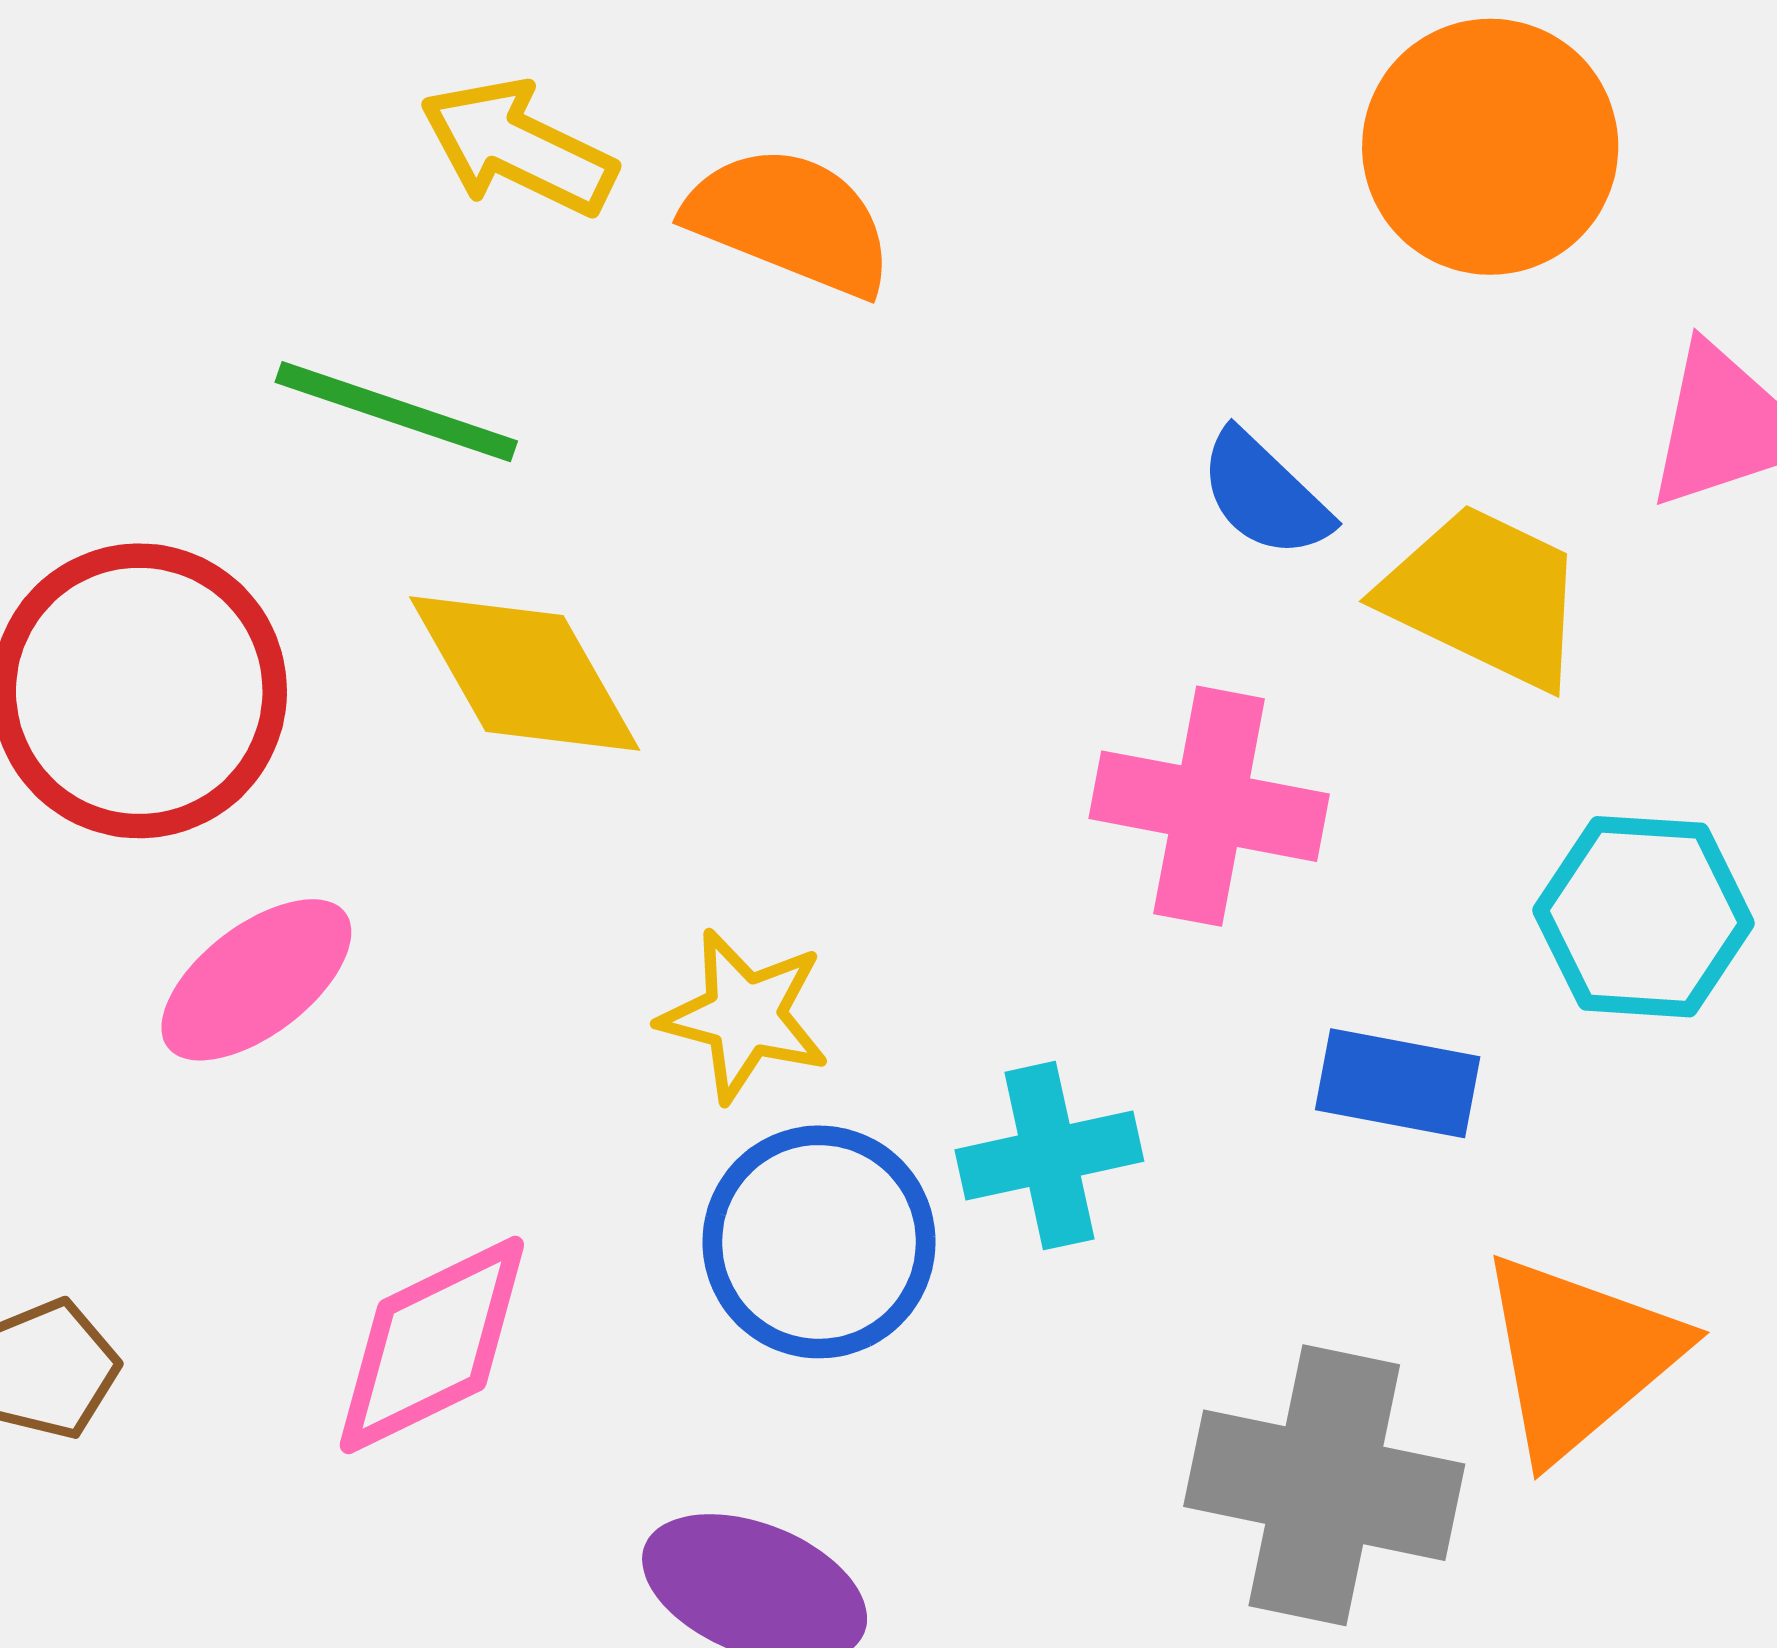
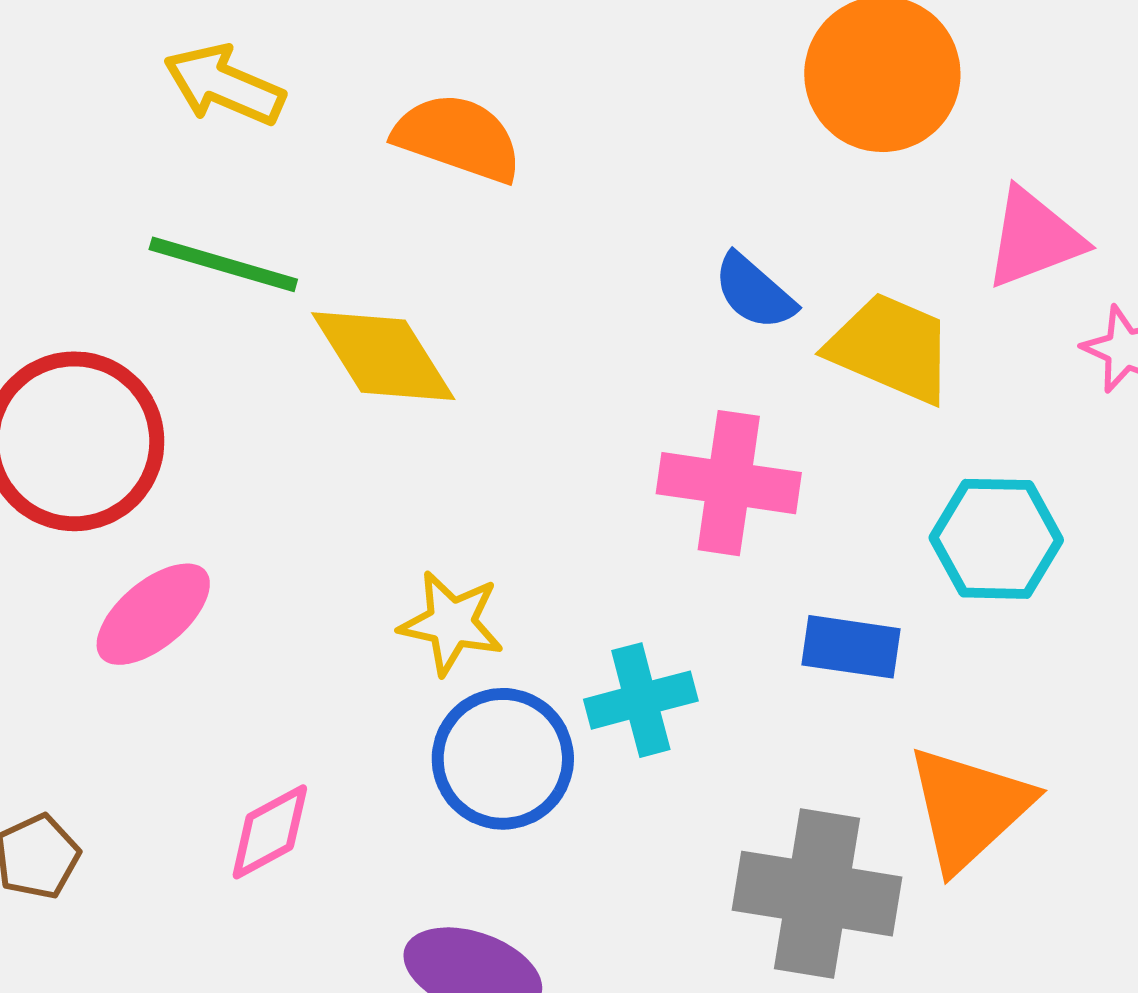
yellow arrow: (518, 147) -> (224, 85), moved
yellow diamond: (525, 673) -> (383, 356), moved
pink diamond: (432, 1345) -> (270, 832), size x0.7

